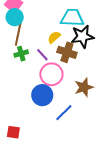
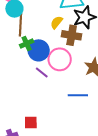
purple line: (42, 55) -> (42, 72), moved
blue circle: (42, 95) -> (39, 50), moved
blue line: (64, 113) -> (78, 95), turned 54

